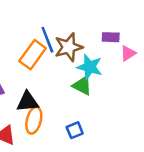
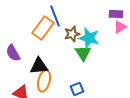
purple rectangle: (111, 37) -> (116, 14), moved
brown star: (69, 47) -> (72, 34), moved, size x0.7
green triangle: (82, 86) -> (83, 53), turned 30

